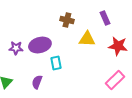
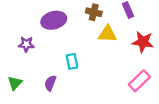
brown cross: (67, 20) -> (94, 12), moved
purple ellipse: (40, 45) -> (54, 20), moved

